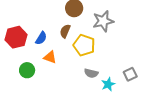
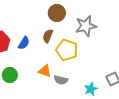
orange triangle: (50, 57) -> (45, 71), moved
gray semicircle: (91, 73) -> (61, 80), moved

